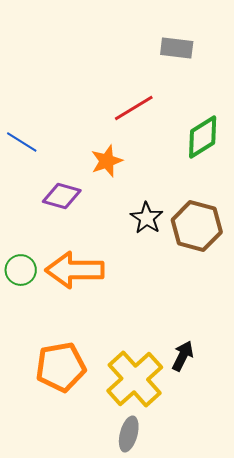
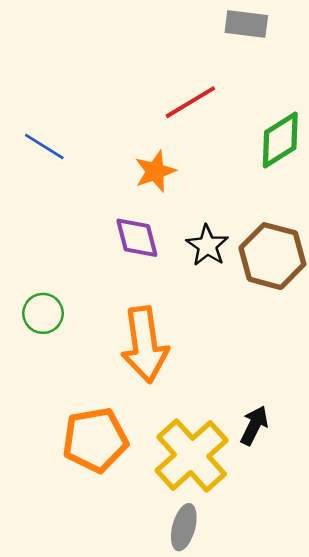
purple diamond: (62, 196) -> (137, 238), moved, turned 60
orange arrow: (75, 270) -> (145, 345), moved, turned -98

